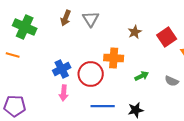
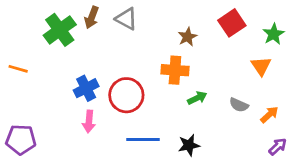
gray triangle: (91, 19) -> (126, 19), turned -30
green cross: (25, 27) -> (60, 30), moved, turned 30
red square: (167, 37) -> (232, 23), moved
orange cross: (114, 58) -> (175, 70), moved

